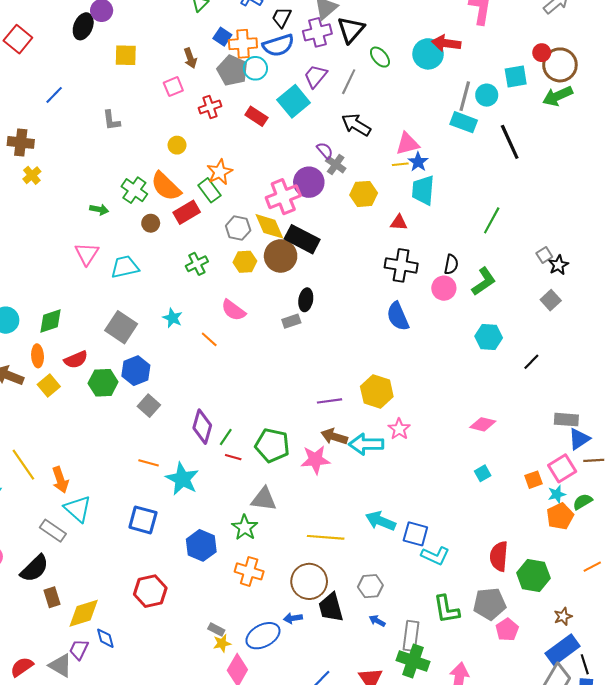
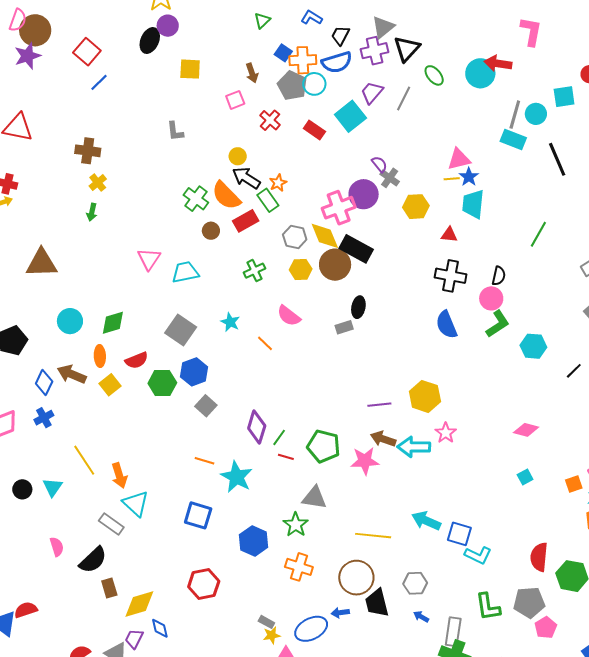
blue line: (54, 95) -> (99, 82), moved
red cross: (210, 107) -> (270, 120), turned -30
black arrow: (356, 125) -> (246, 178), moved
orange star: (220, 172) -> (278, 183), size x0.7
green arrow: (99, 209) -> (92, 212), moved, turned 90
green L-shape: (484, 282) -> (498, 324), moved

